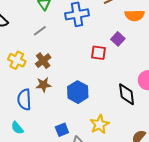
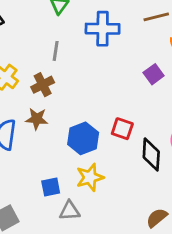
gray line: (40, 31) -> (56, 51), moved, turned -56
red square: (99, 53) -> (122, 129), moved
yellow star: (100, 124) -> (90, 177), moved

